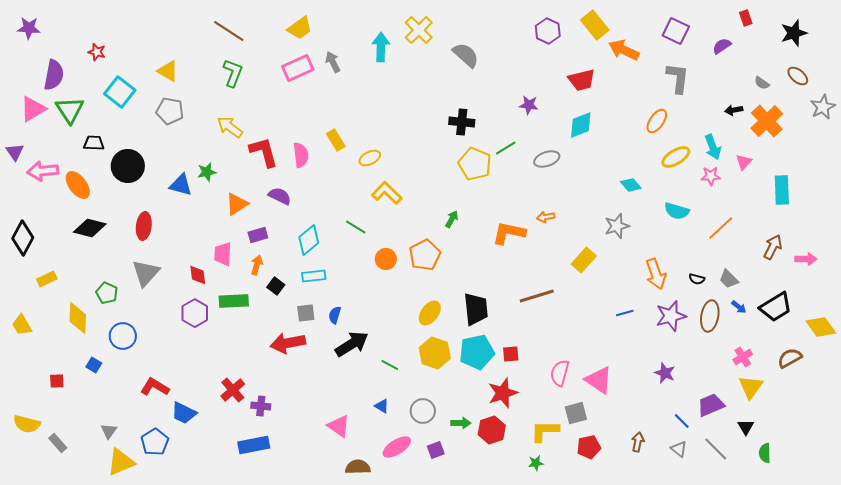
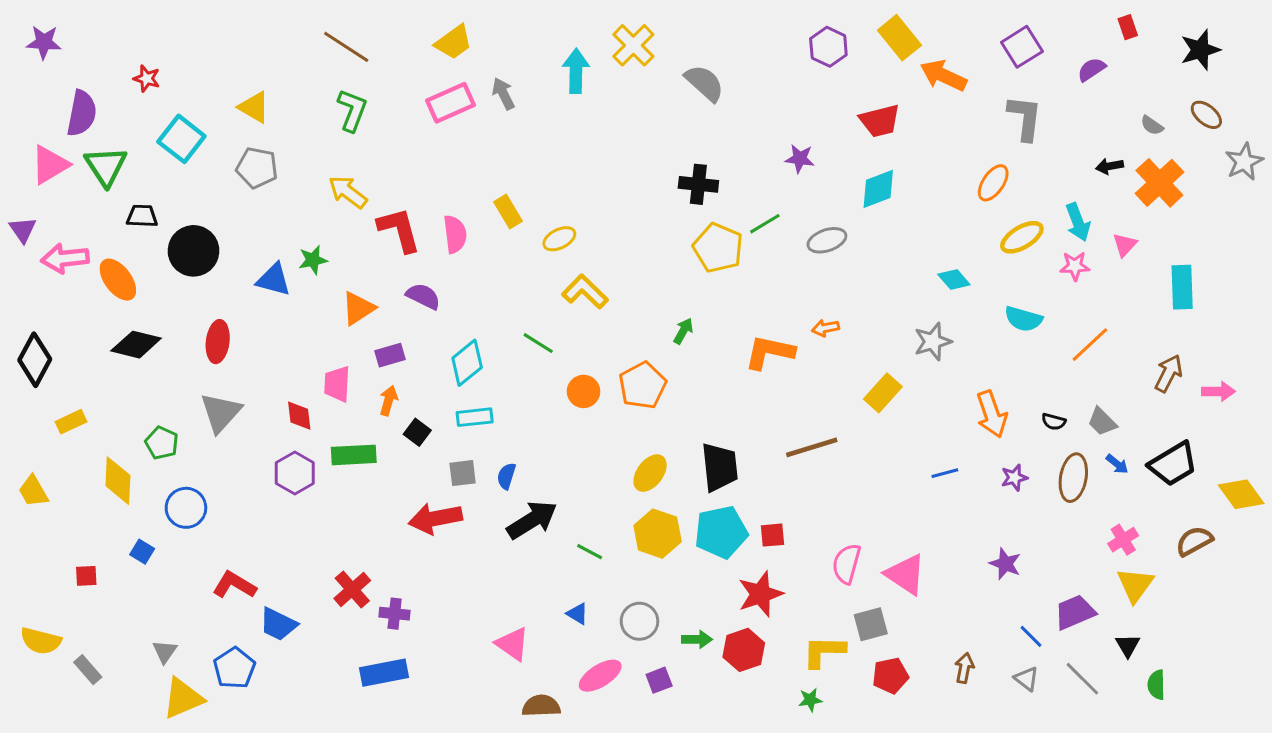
purple square: (676, 31) -> (1022, 47), turned 32
purple star: (671, 316) -> (1014, 478), size x0.6

